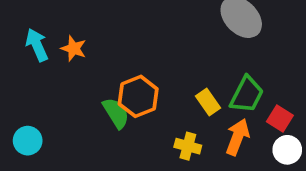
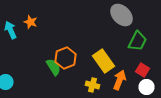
orange star: (74, 49) -> (30, 22), moved
green trapezoid: (247, 95) -> (138, 41), moved
yellow rectangle: (208, 102) -> (104, 61), size x1.6

